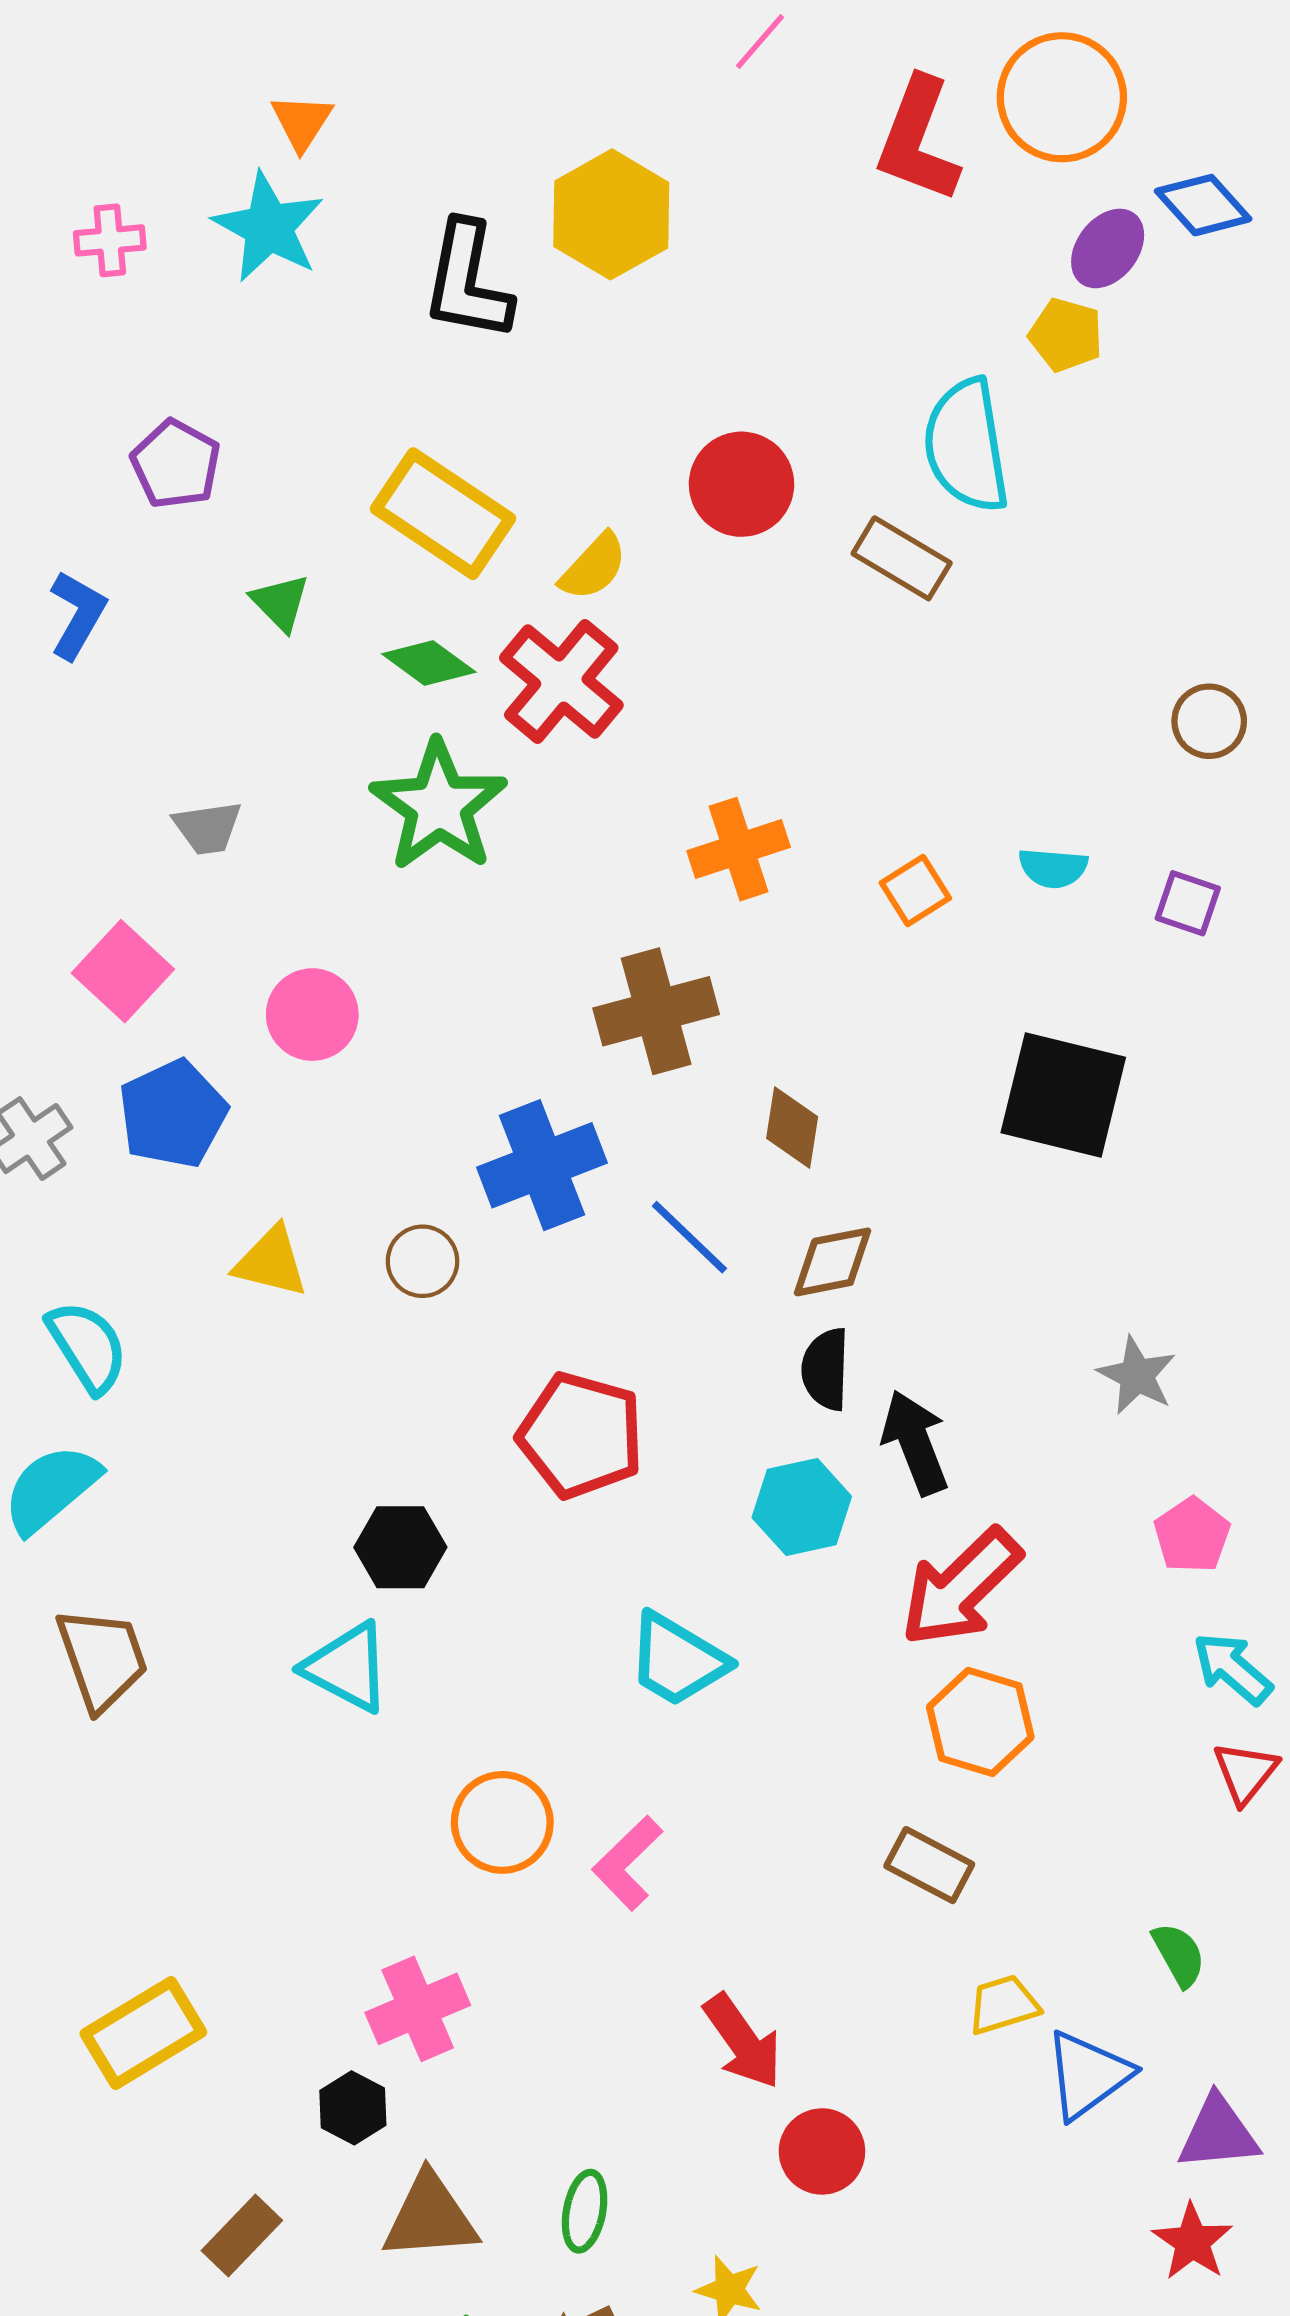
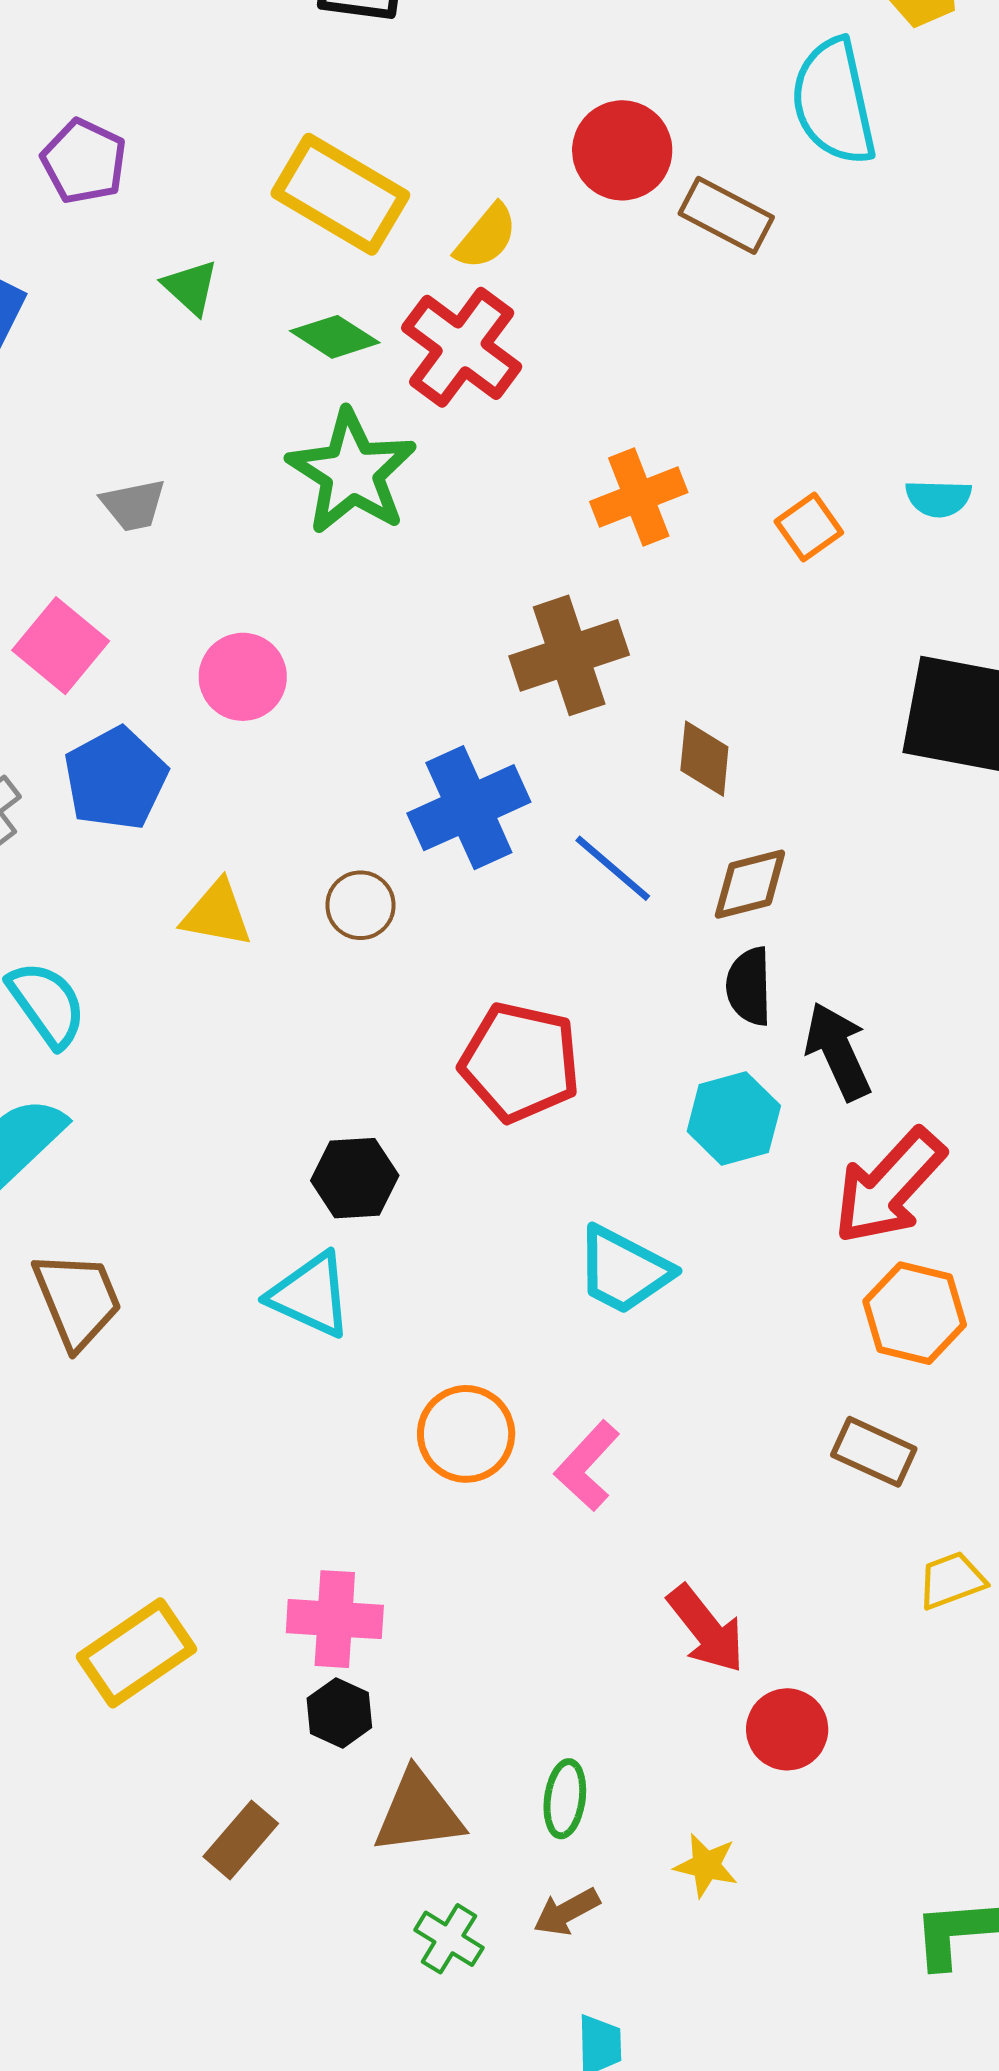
brown rectangle: (902, 558) -> (726, 215), moved
pink cross: (418, 2009) -> (335, 1619), moved, turned 30

